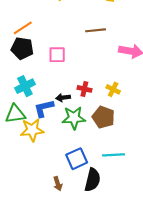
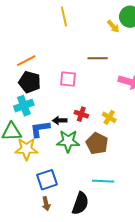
orange line: (23, 28) -> (26, 61), moved
black pentagon: (22, 48) -> (30, 82), moved
pink square: (57, 55) -> (68, 79), moved
blue square: (77, 159) -> (47, 180), moved

